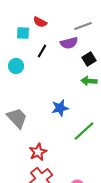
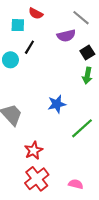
gray line: (83, 26) -> (81, 18), turned 60
black line: (42, 51) -> (29, 47), moved
green arrow: (89, 81) -> (87, 76), turned -84

